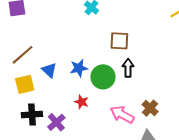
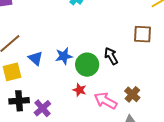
brown square: (119, 41) -> (143, 34), moved
black arrow: (128, 68) -> (111, 56), turned -30
red star: (82, 102) -> (79, 90), moved

